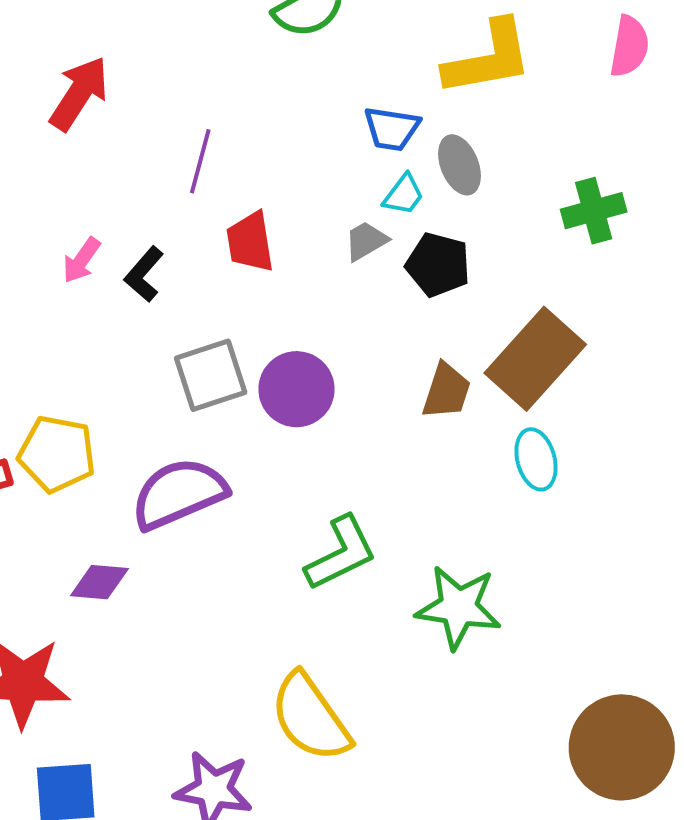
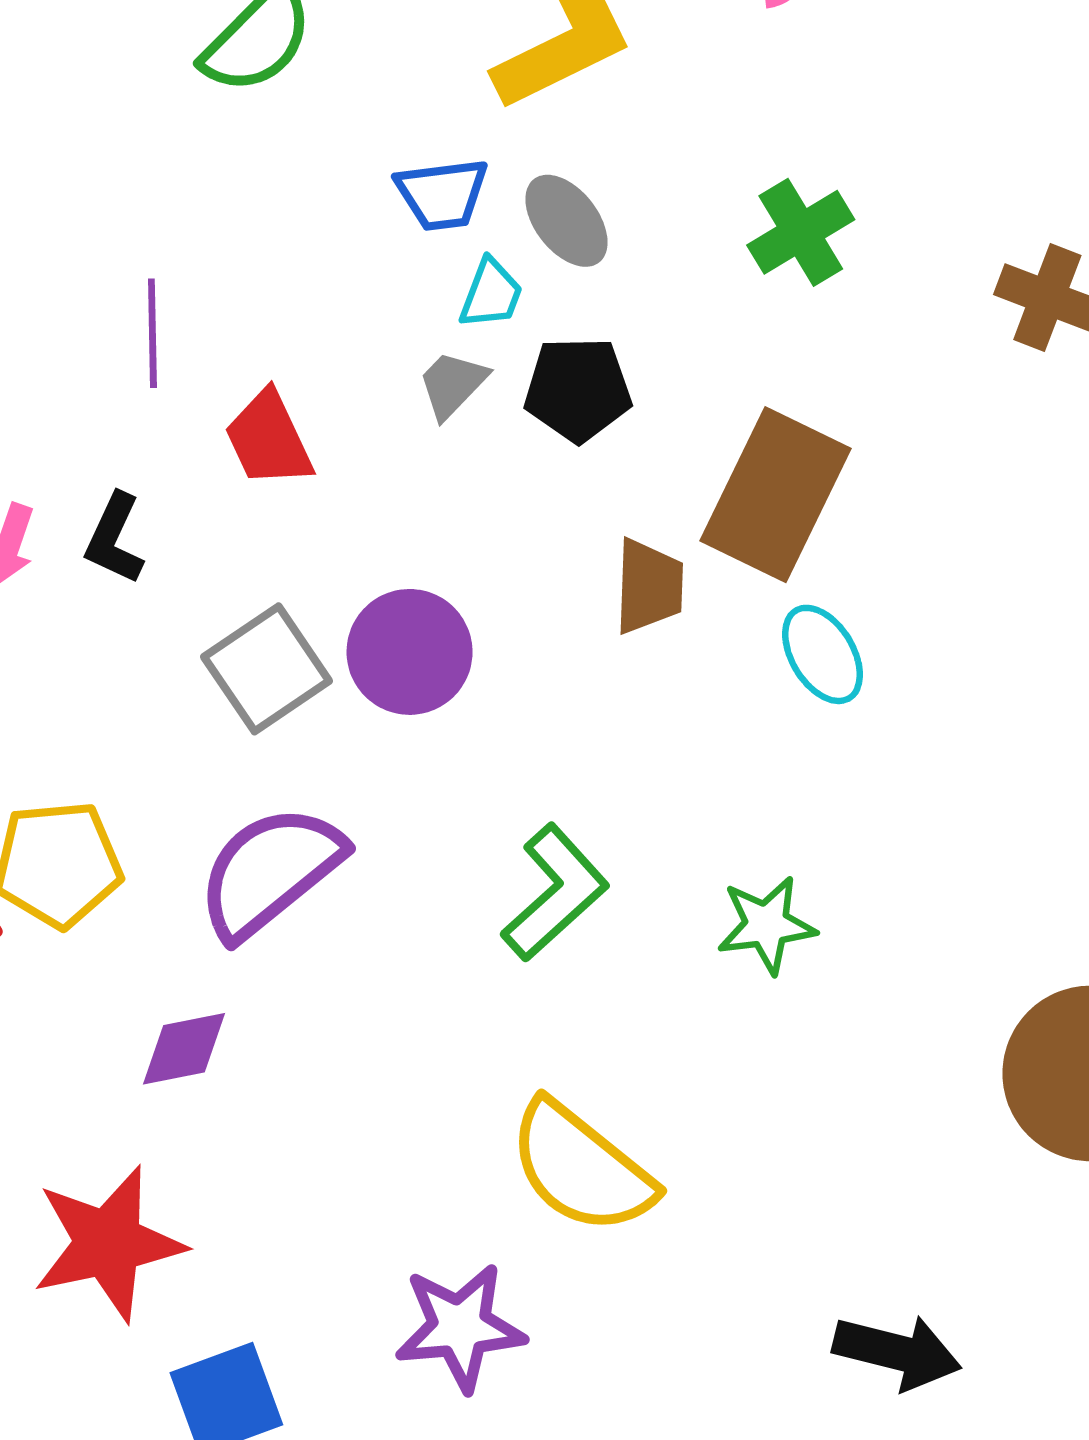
green star: (458, 607) -> (767, 925), size x0.7

